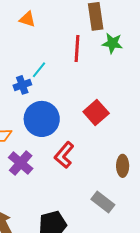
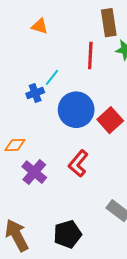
blue circle: (42, 119) -> (76, 110), moved

